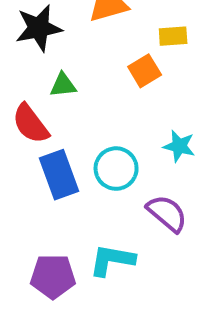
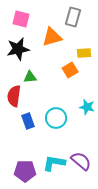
red semicircle: (31, 124) -> (14, 96), turned 45
blue rectangle: (59, 175) -> (28, 121), size x0.7
purple semicircle: (167, 213) -> (81, 161), moved

